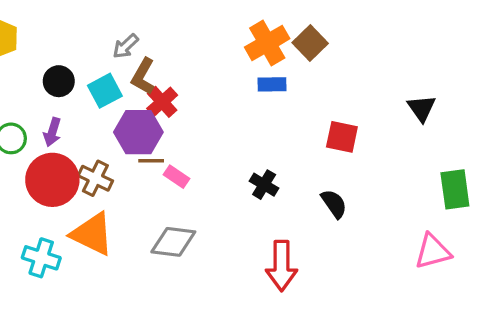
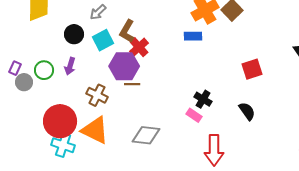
gray arrow: (126, 46) -> (98, 12), moved
blue rectangle: (272, 84) -> (193, 36), moved
red square: (342, 137) -> (252, 69), turned -30
pink rectangle: (176, 177) -> (194, 115), moved
red circle: (52, 180) -> (60, 121), moved

